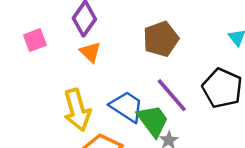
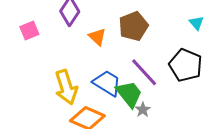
orange triangle: (90, 52) -> (97, 37), moved

